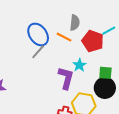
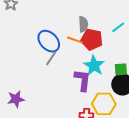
red pentagon: (93, 41) -> (92, 39), moved
cyan star: (79, 65) -> (94, 66), size x1.5

